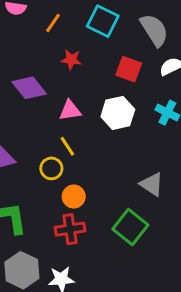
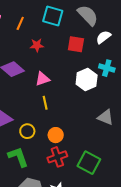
white hexagon: (118, 113) -> (87, 80), moved
yellow line: (67, 146) -> (45, 103), turned 32
yellow circle: (51, 168) -> (27, 131), moved
green square: (130, 227) -> (89, 163), moved

